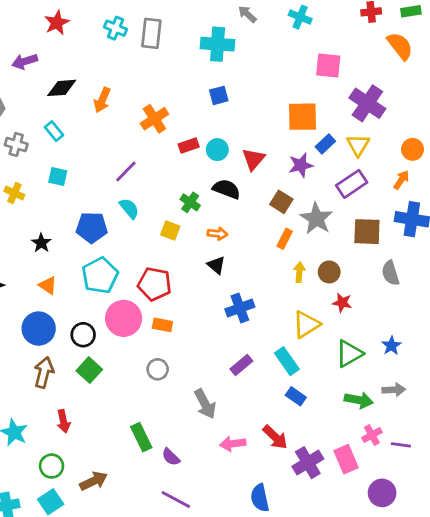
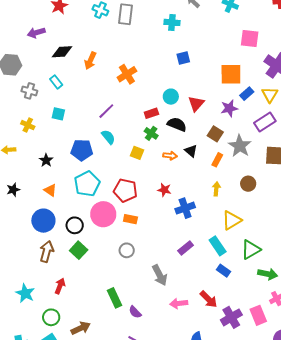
cyan cross: (218, 44) -> (172, 22), size x0.7
blue square: (219, 95) -> (183, 58), moved
red rectangle: (189, 145) -> (151, 113), moved
black triangle: (216, 265) -> (191, 151), moved
yellow arrow: (299, 272) -> (216, 189), moved
red star: (342, 303) -> (164, 190), moved
green triangle: (349, 354) -> (251, 250), moved
red arrow: (63, 421) -> (60, 286), turned -147

